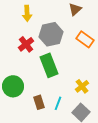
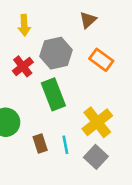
yellow cross: (82, 86) -> (97, 122), size x1.6
cyan line: (58, 103) -> (65, 145), turned -32

